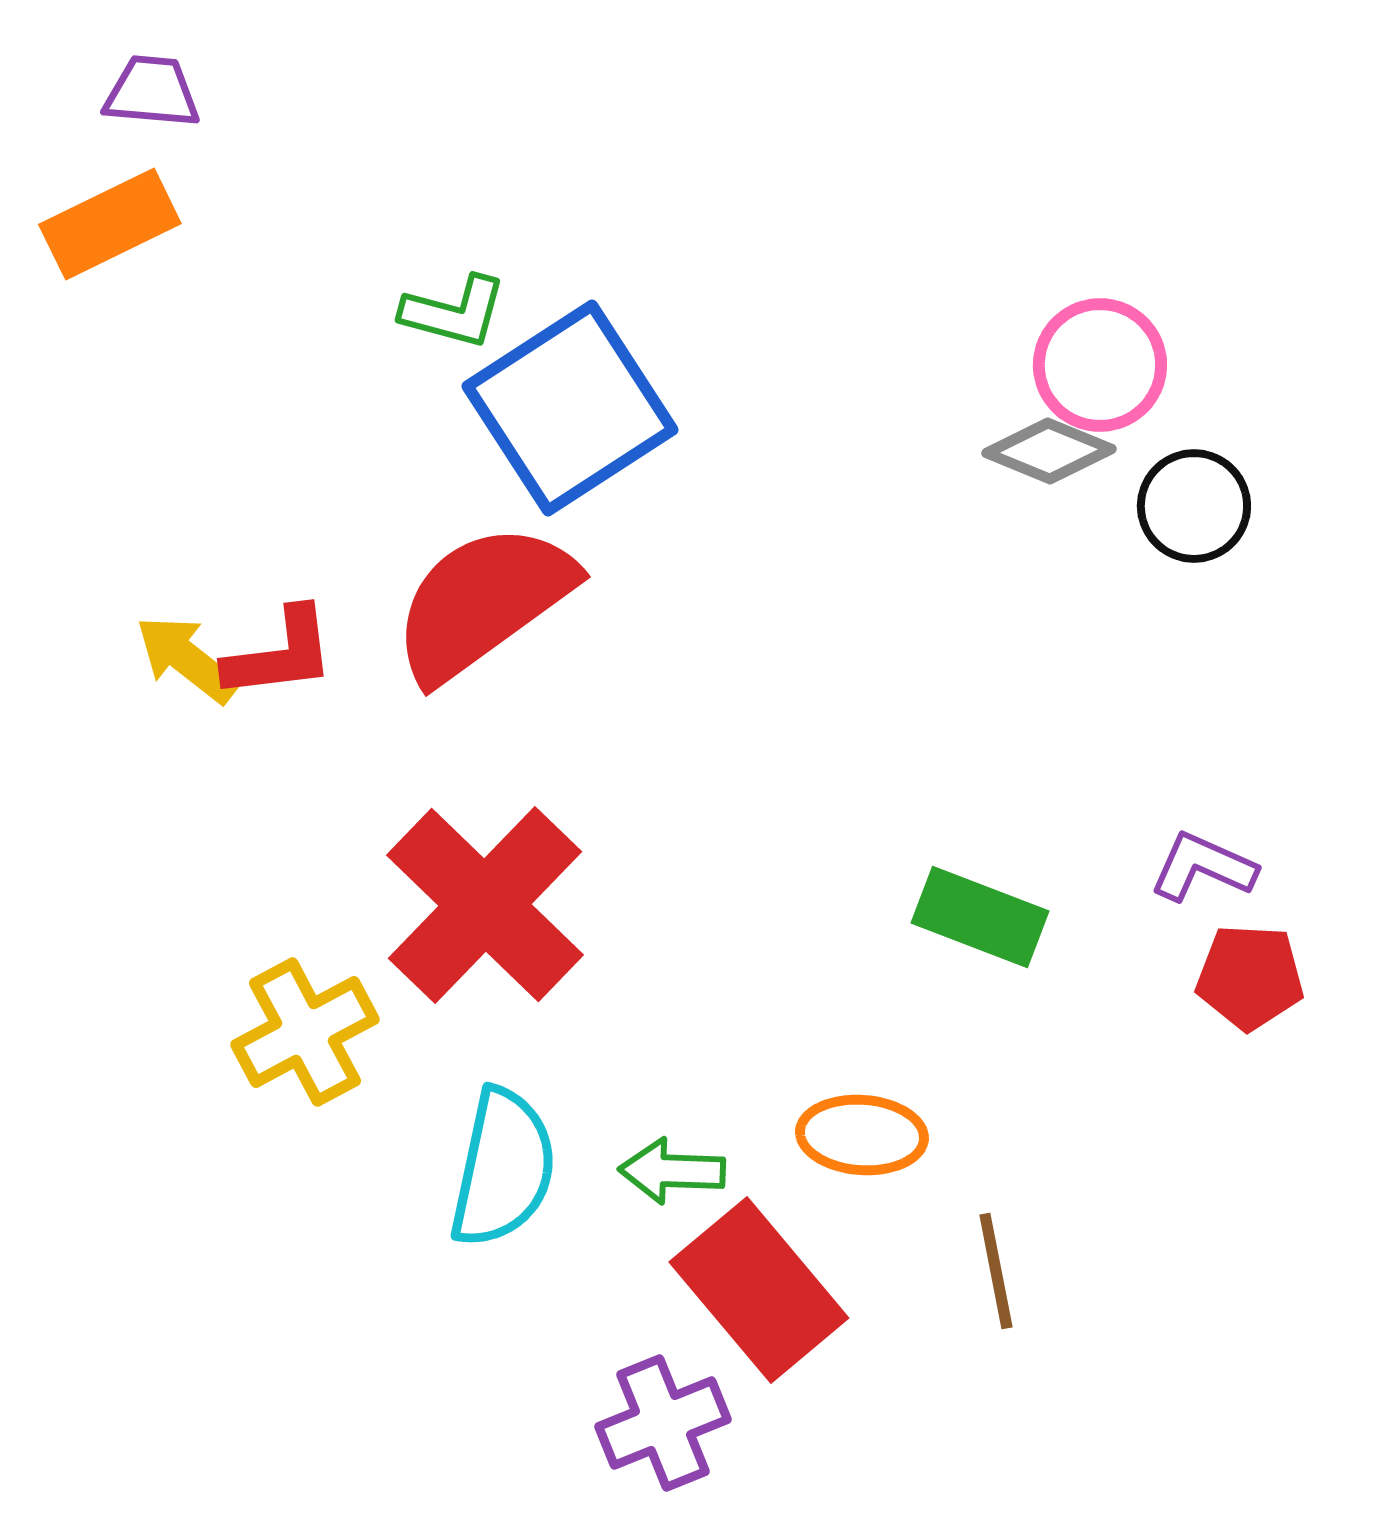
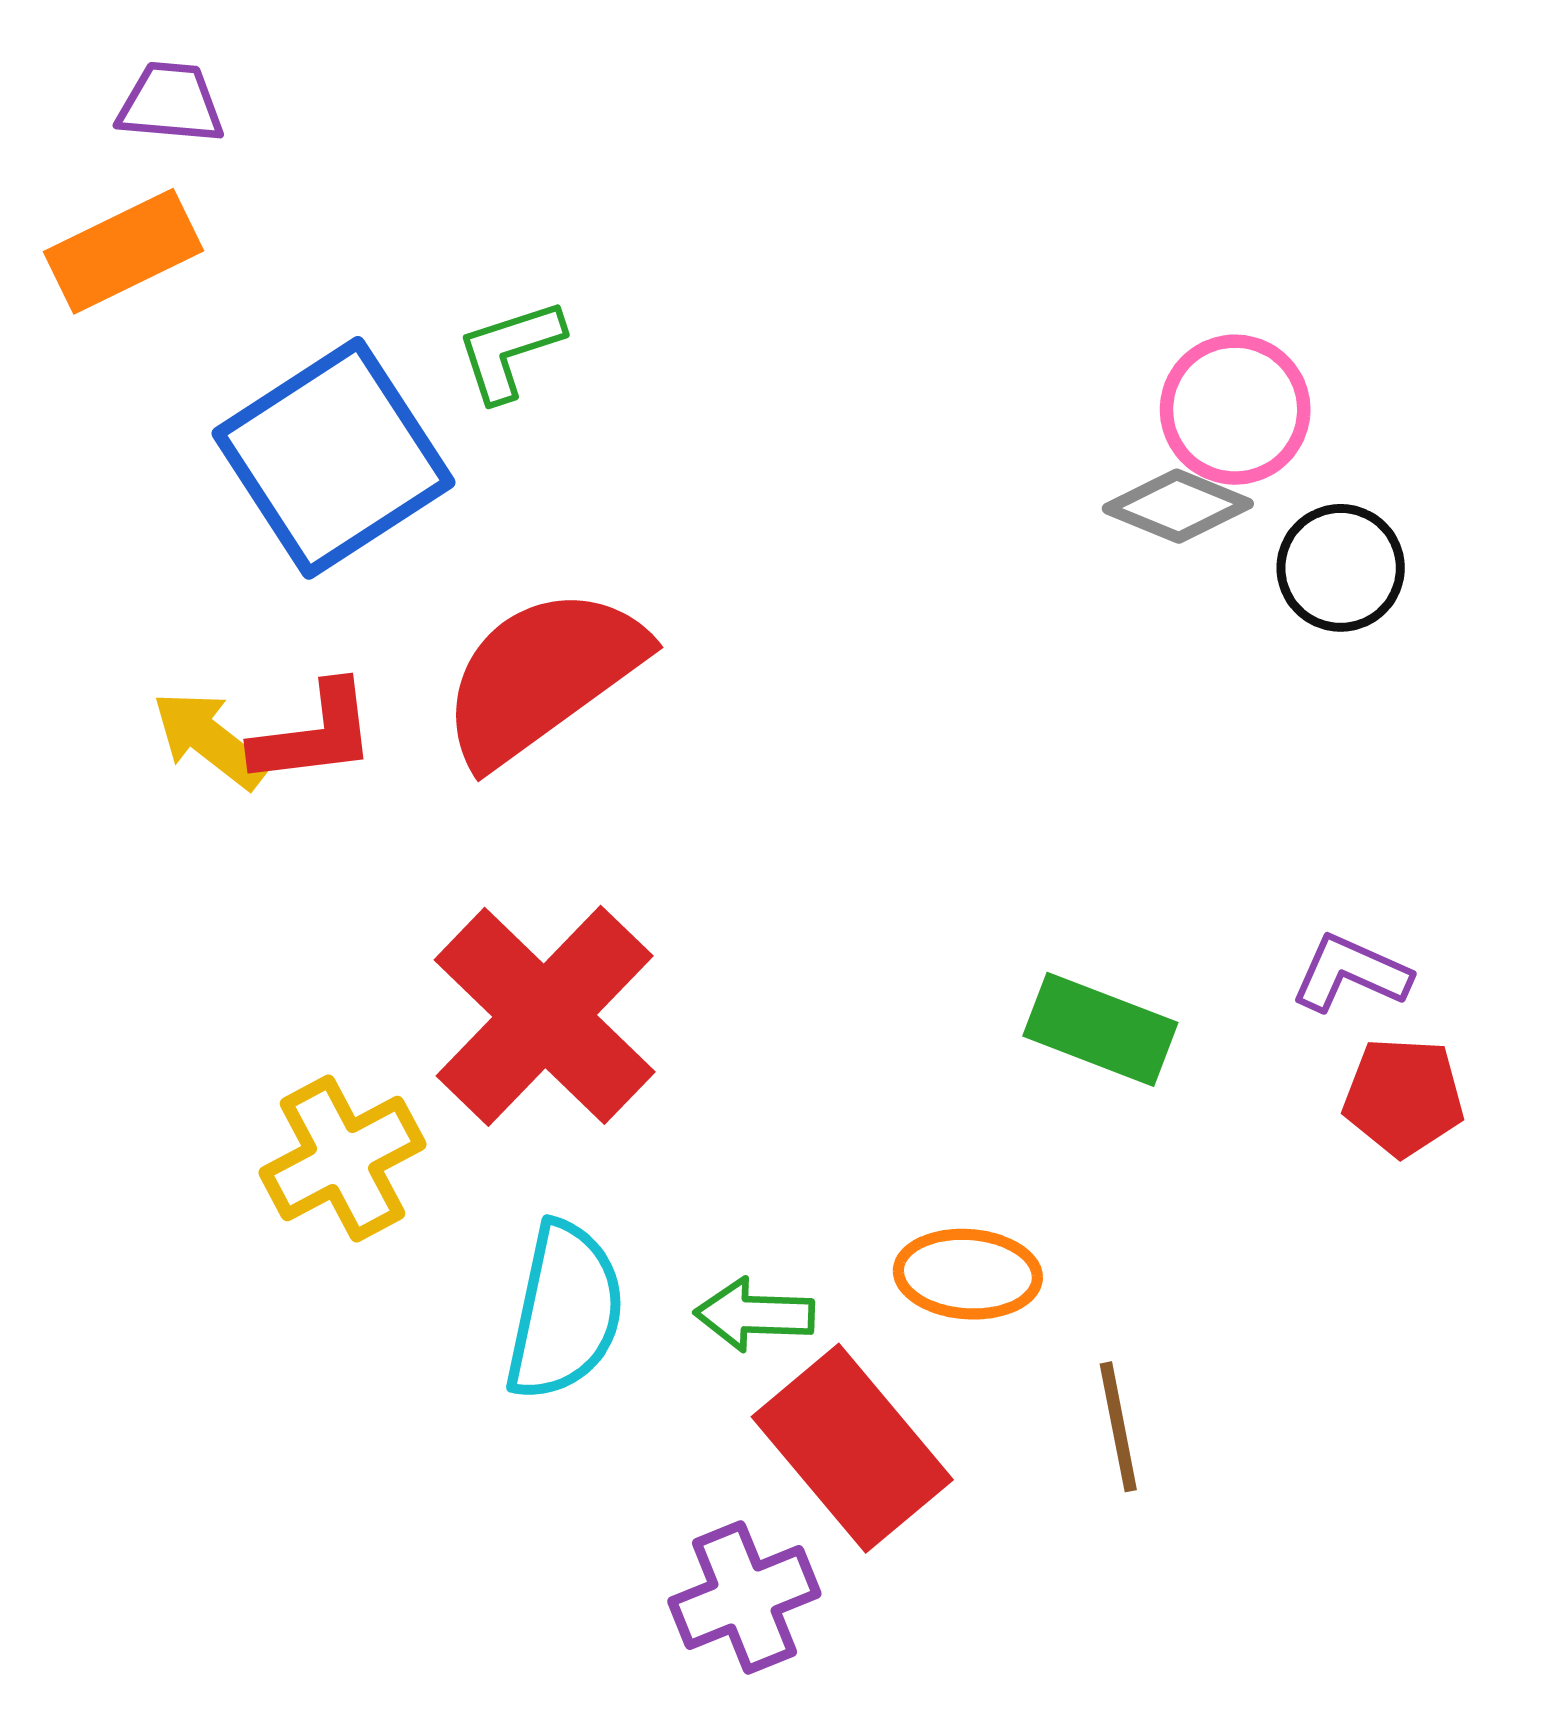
green L-shape: (454, 312) -> (510, 350), turned 147
blue square: (570, 408) -> (333, 458), moved

